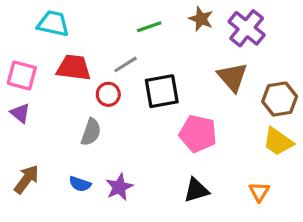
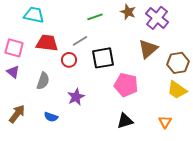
brown triangle: (232, 77) -> (148, 49), turned 30
gray semicircle: (91, 132) -> (43, 81), moved
purple star: (119, 187) -> (76, 97), moved

